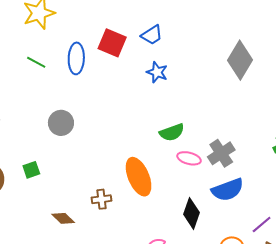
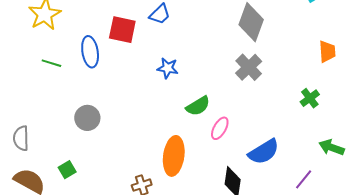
blue star: (157, 72) -> (168, 68), moved
gray cross: (221, 153) -> (249, 67), moved
pink ellipse: (189, 158) -> (220, 128), turned -65
orange ellipse: (139, 177) -> (174, 156), turned 42

